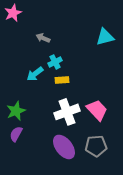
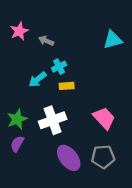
pink star: (13, 13) -> (19, 31), moved
white cross: (67, 112) -> (53, 120), moved

